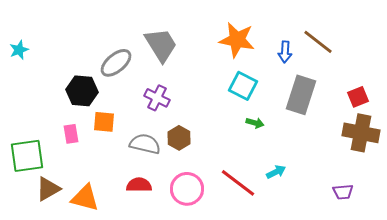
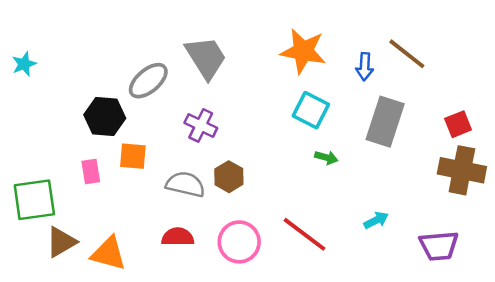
cyan arrow: (276, 172) -> (376, 220), moved
purple trapezoid: (343, 192) -> (439, 246), size x1.5

